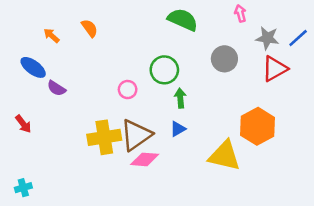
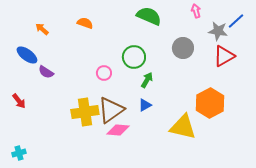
orange semicircle: (90, 28) -> (85, 23), moved, turned -35
blue line: (298, 38) -> (236, 21), moved
green arrow: (180, 98) -> (147, 80), turned 35

